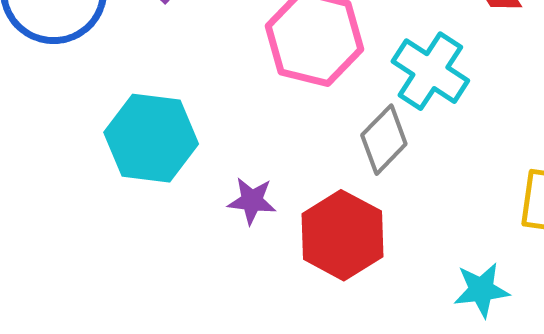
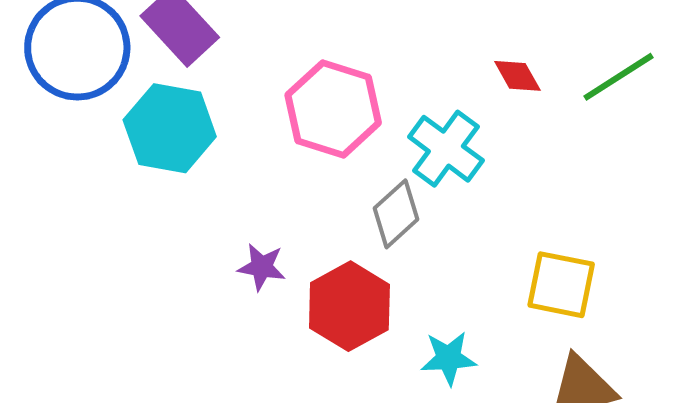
cyan hexagon: (151, 138) -> (170, 128), moved
cyan star: (481, 290) -> (449, 358), moved

